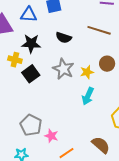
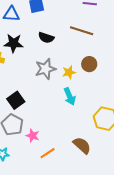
gray star: (63, 69) -> (45, 69), turned 30
black square: (31, 74) -> (16, 100), moved
cyan arrow: (88, 96) -> (70, 96), turned -48

